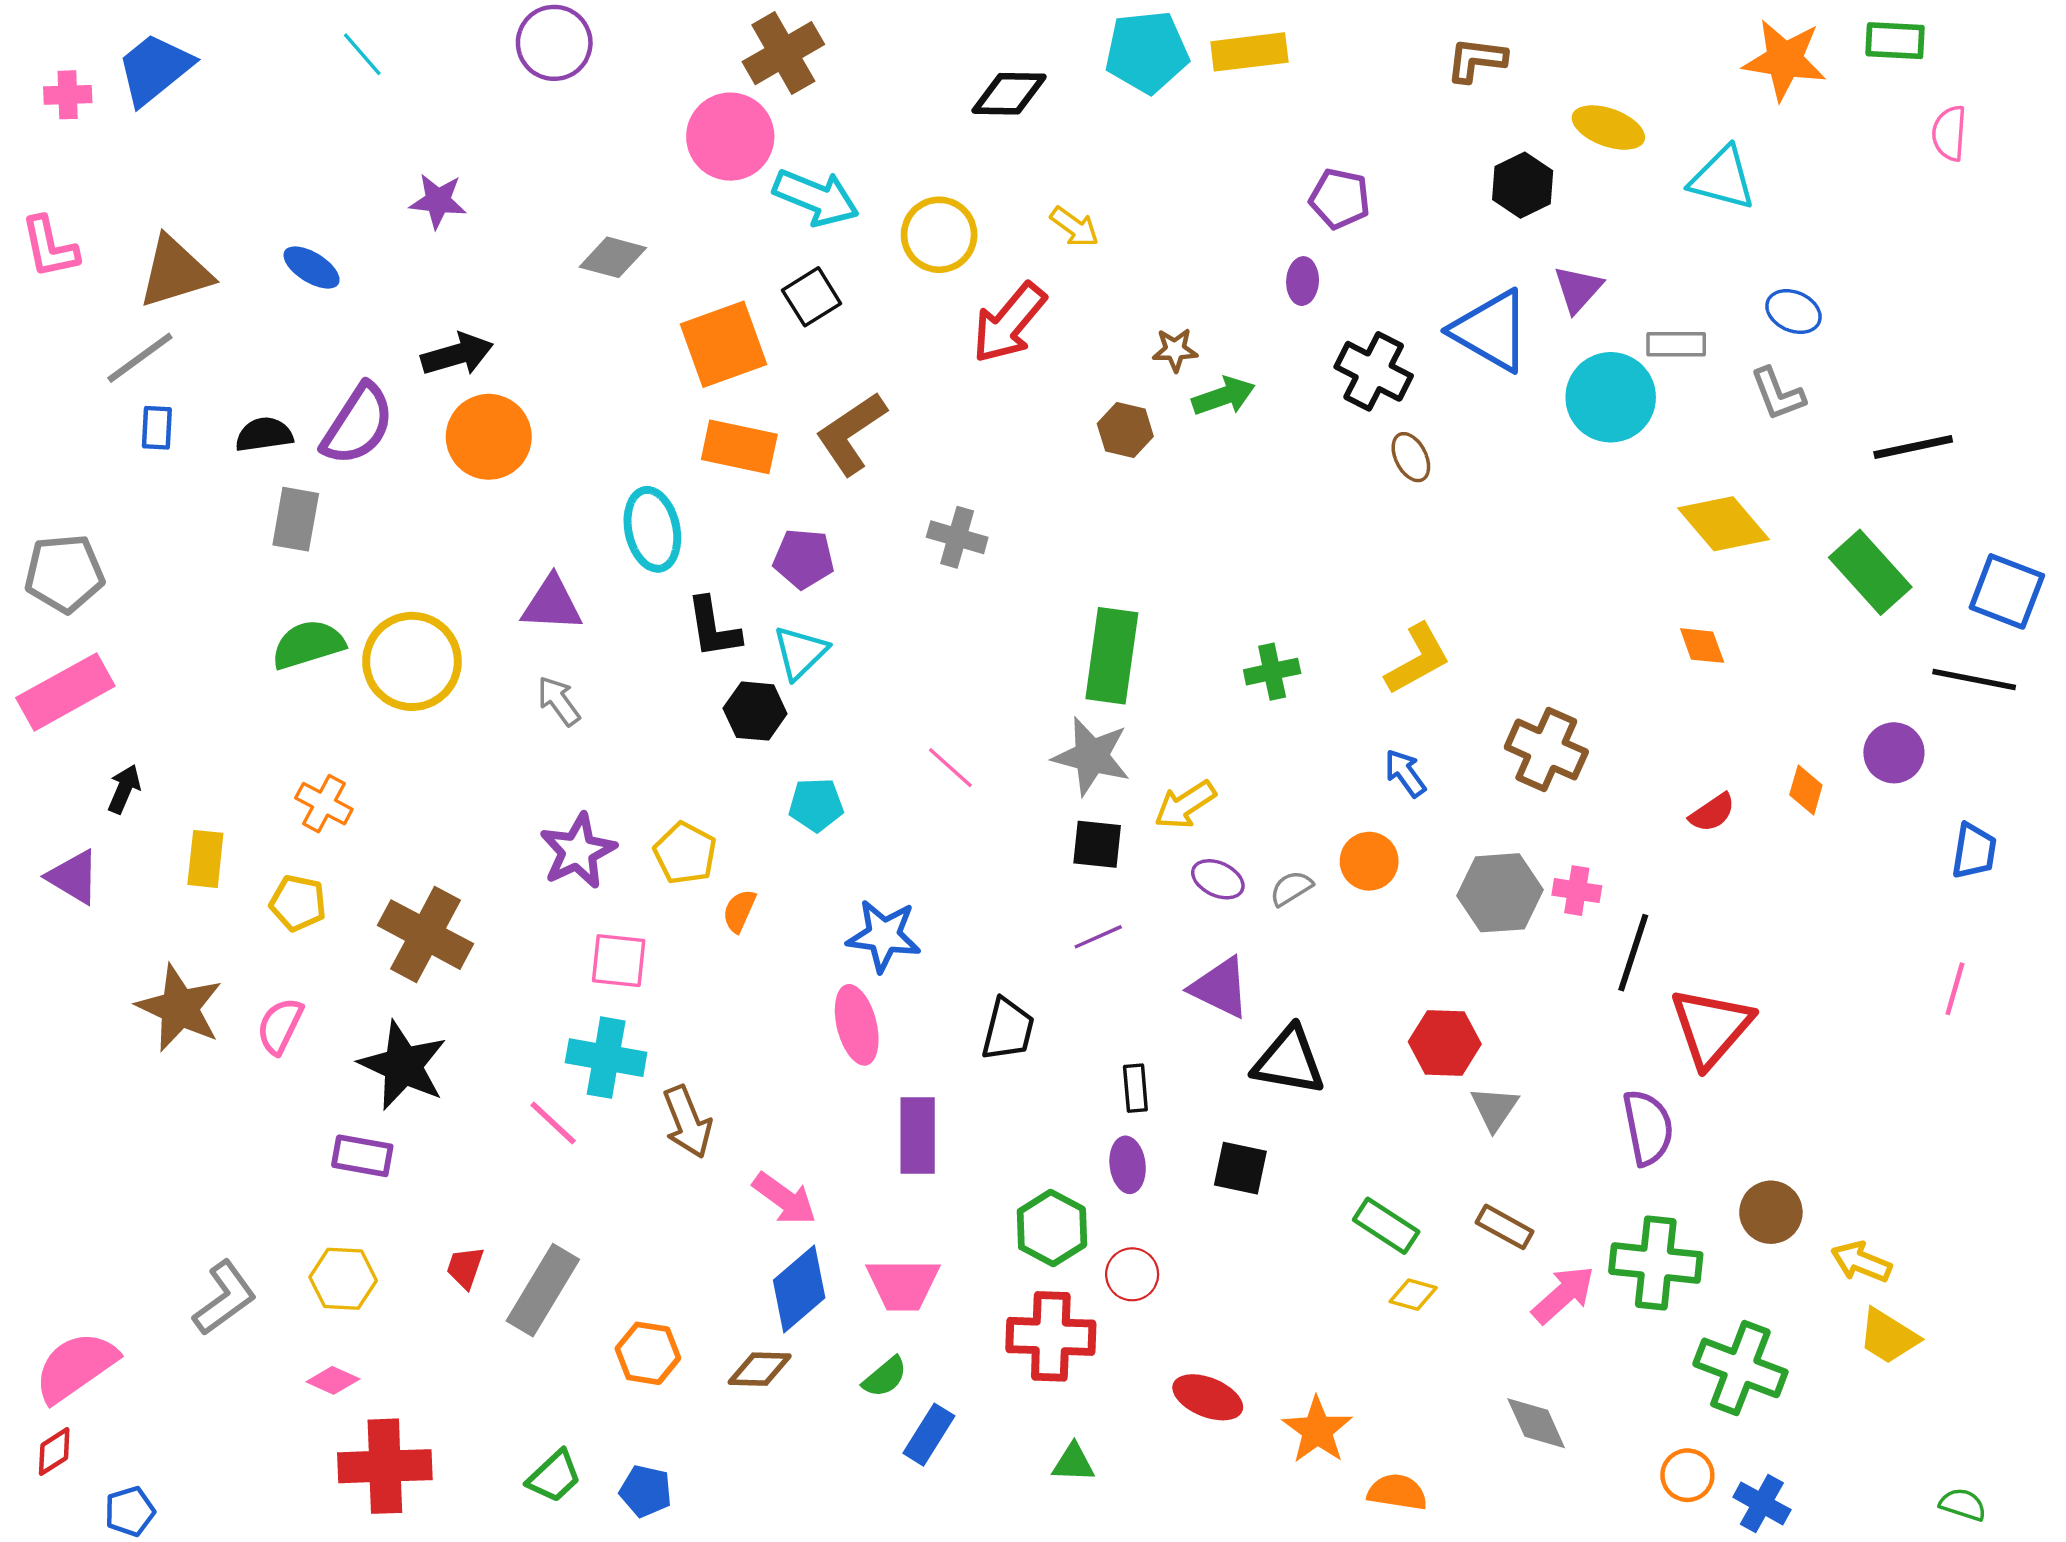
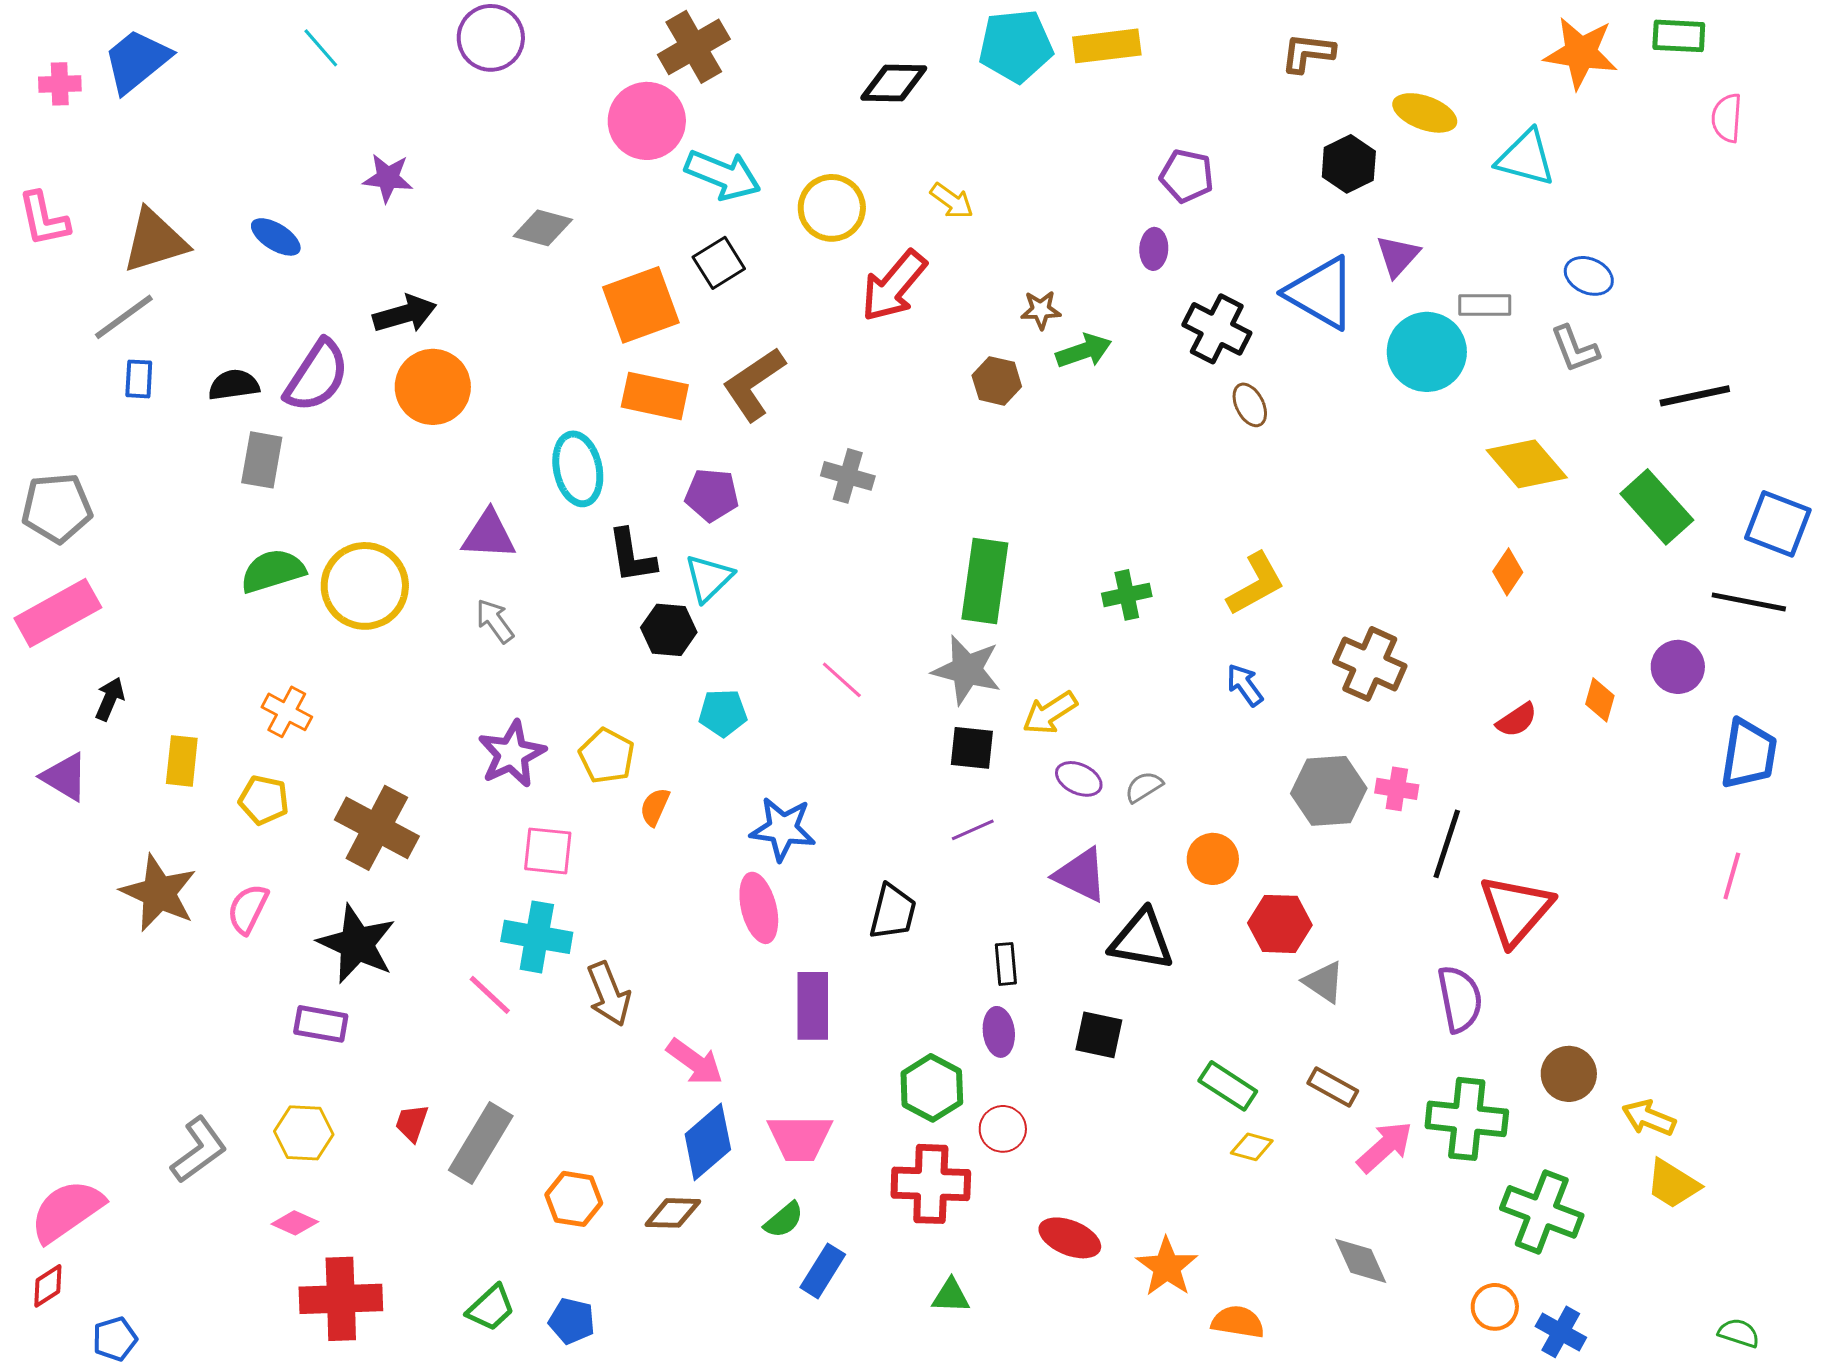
orange diamond: (1702, 646) -> (1508, 572), turned 54
blue trapezoid: (1974, 851) -> (1749, 754), size x1.4
orange circle: (1369, 861) -> (1213, 859), moved
gray triangle: (1494, 1108) -> (1324, 982), turned -30

